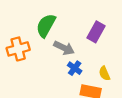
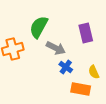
purple rectangle: (96, 32) -> (86, 33), turned -42

